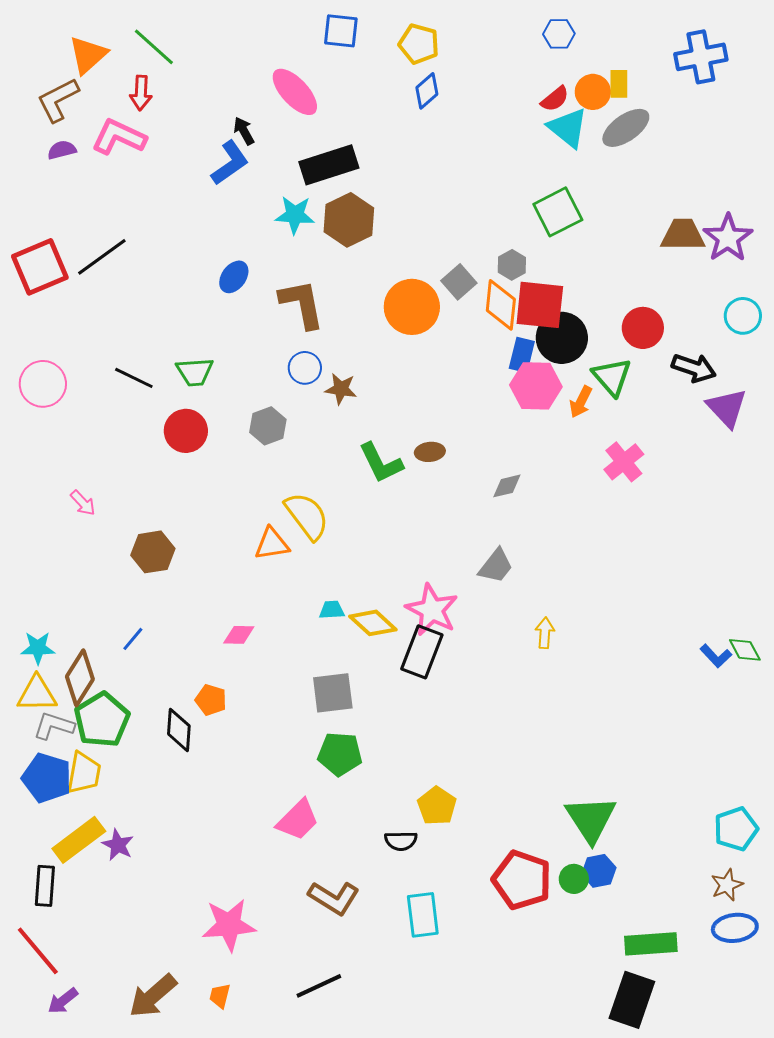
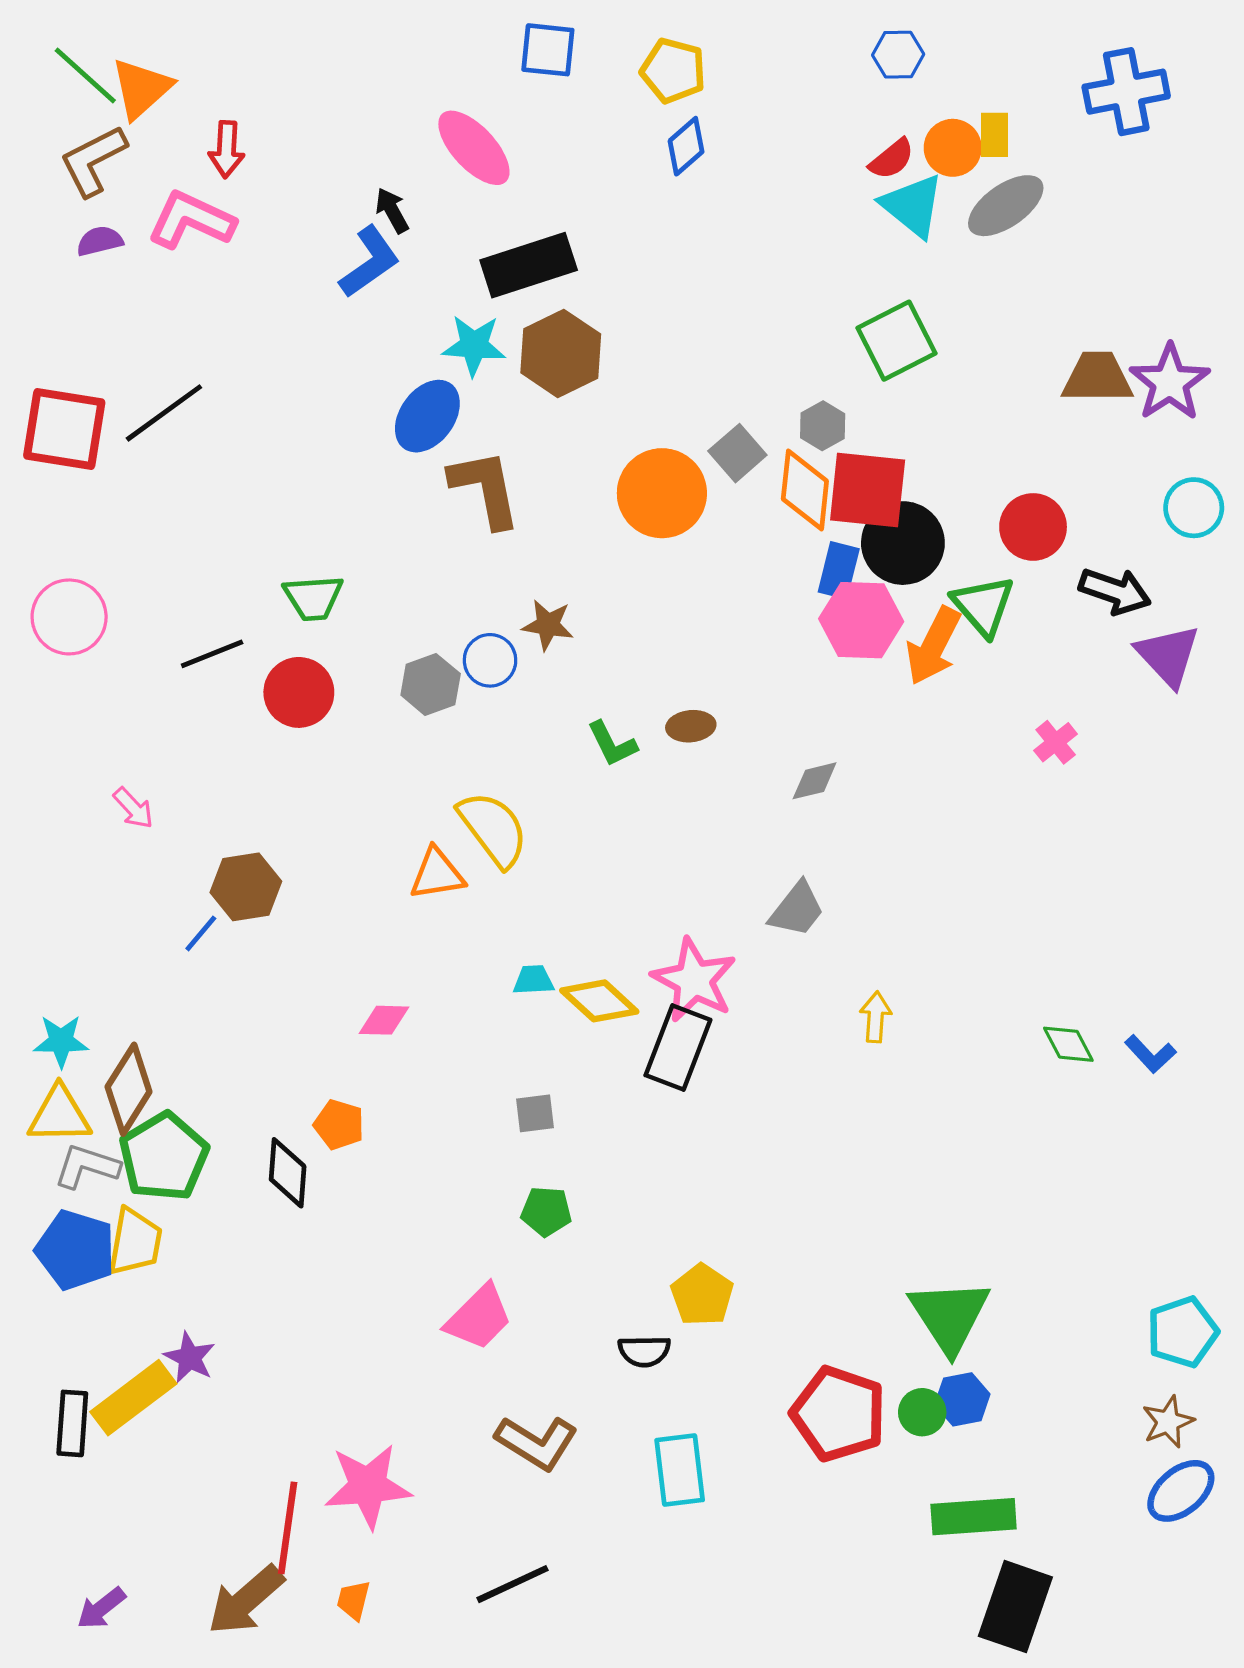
green line: (154, 47) -> (85, 76), moved
red square: (40, 267) -> (64, 429), turned 32
blue ellipse: (234, 277) -> (427, 416), moved, size x1.4
blue circle: (305, 368) -> (490, 660), moved
black line: (134, 378) -> (212, 654), moved, turned -48
orange arrow: (581, 402) -> (933, 646), size x1.5
pink cross: (624, 462) -> (1056, 742), moved, size x0.7
green L-shape: (381, 463) -> (612, 744), size x0.7
blue line: (133, 639) -> (201, 933), moved
green diamond: (745, 650) -> (1068, 1044), moved
gray square: (333, 693) -> (535, 1113), size x0.6
green pentagon: (340, 754) -> (546, 1211), size x0.7
yellow rectangle: (79, 840) -> (133, 1398), moved
blue ellipse: (735, 928) -> (1181, 1491), turned -33
green rectangle: (651, 944) -> (974, 1517), moved
red line: (38, 951) -> (288, 1528), moved, turned 48

